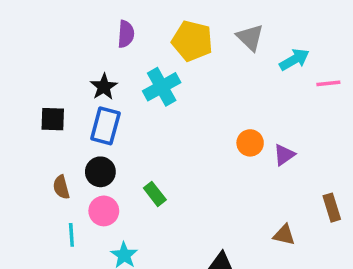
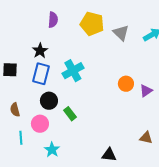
gray triangle: (250, 37) -> (121, 33), moved
cyan cross: (162, 87) -> (73, 71), moved
black circle: (100, 172) -> (49, 101), moved

